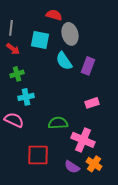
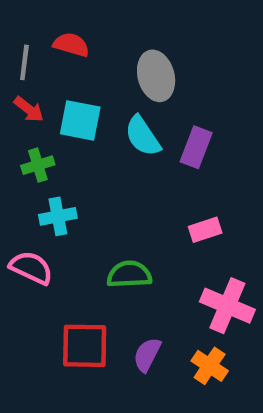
red semicircle: (54, 15) -> (71, 45), moved
cyan square: (40, 40) -> (80, 120), moved
pink cross: (83, 140) -> (227, 306), moved
purple semicircle: (72, 167) -> (147, 355), moved, turned 84

